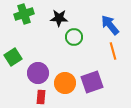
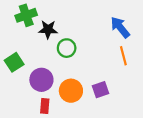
black star: (59, 18) -> (48, 30), moved
green circle: (74, 37) -> (67, 48), moved
purple square: (92, 82) -> (100, 90), size x0.7

